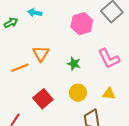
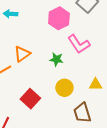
orange triangle: (41, 54) -> (22, 54), turned 30
pink L-shape: (109, 59) -> (79, 44), moved

